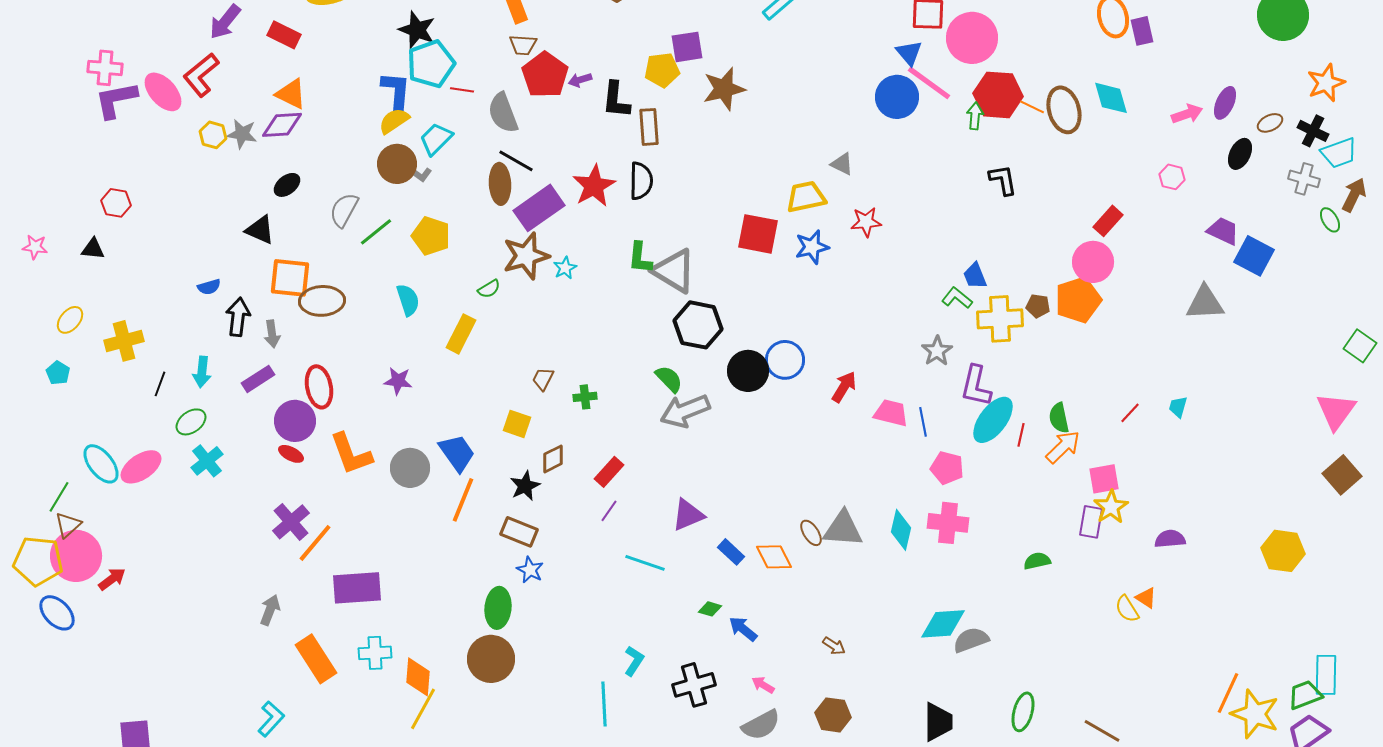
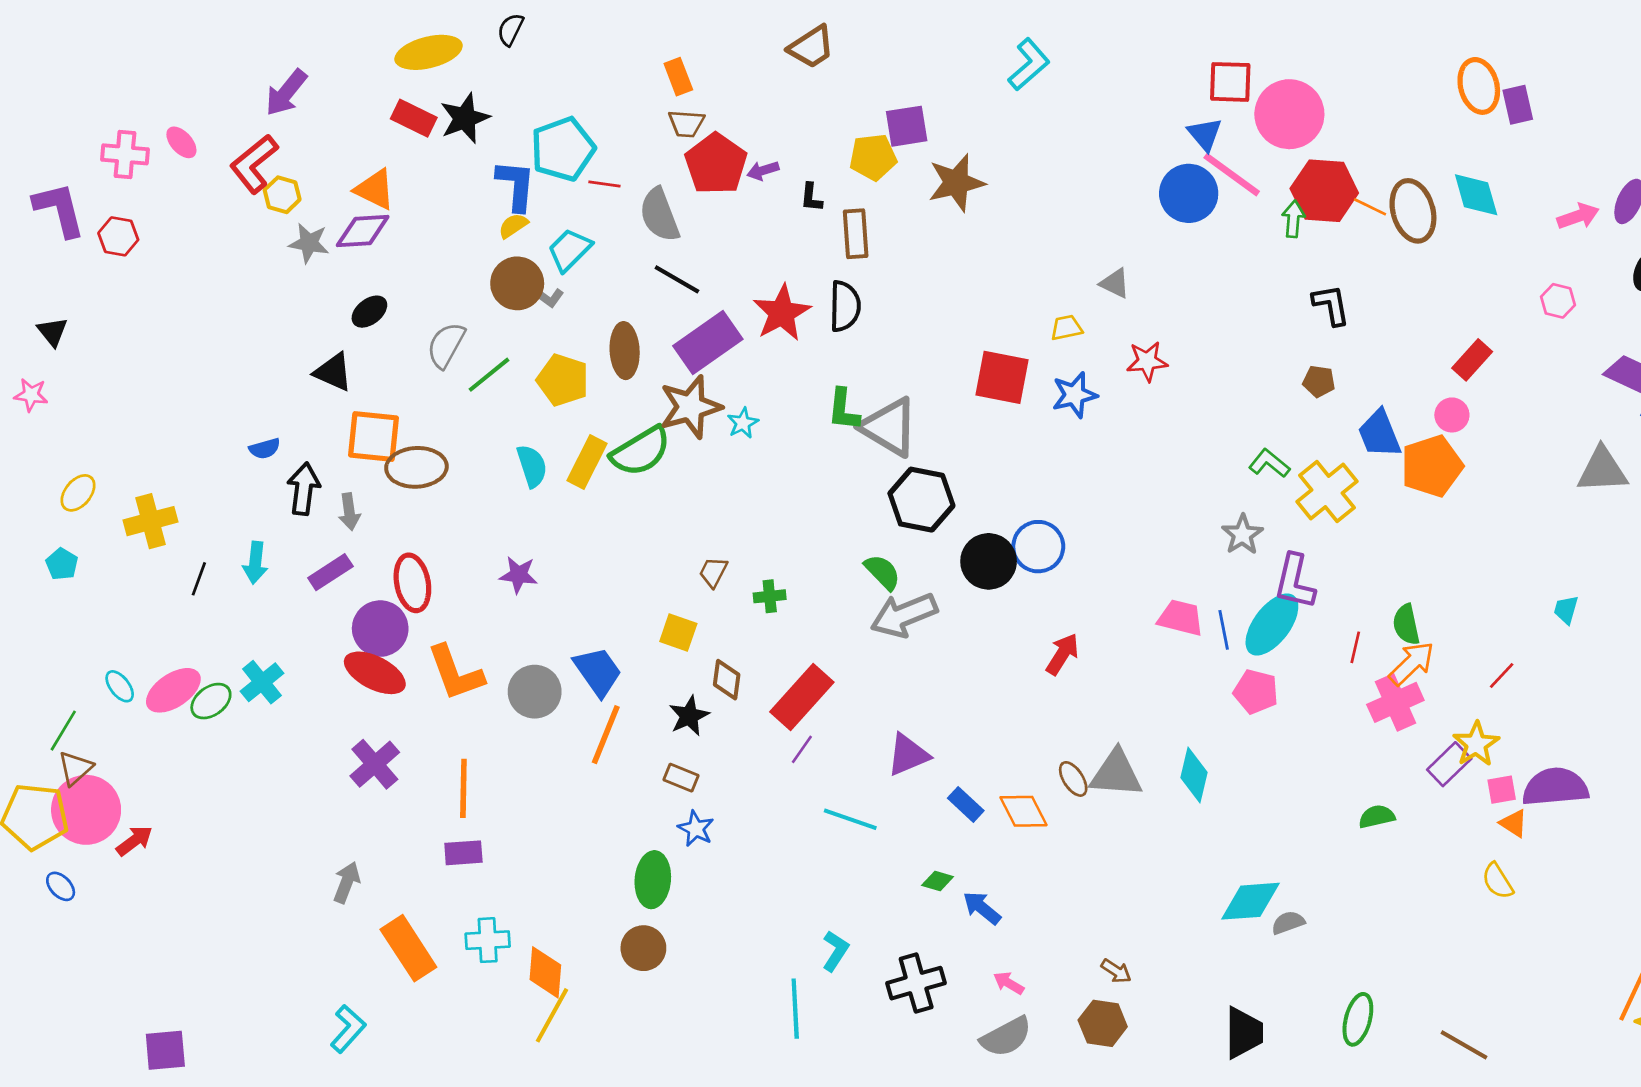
black star: (417, 30) -> (465, 118), moved, turned 30
red rectangle: (284, 35) -> (414, 118), moved
pink ellipse: (163, 92) -> (181, 142), moved, size x0.6
purple L-shape: (116, 100) -> (59, 210), moved, turned 87
black L-shape: (616, 100) -> (811, 197), size x0.6
yellow semicircle: (394, 121) -> (513, 226), size x0.7
yellow hexagon: (213, 135) -> (282, 195), moved
brown ellipse: (500, 184) -> (625, 351), moved
yellow trapezoid: (806, 197) -> (1066, 328), size x0.6
red hexagon: (116, 203) -> (118, 236), moved
black triangle: (93, 249) -> (52, 332), moved, turned 45
pink circle: (1093, 262) -> (1452, 415), size x0.6
blue trapezoid: (975, 276) -> (1379, 434), moved, size x1.4
green semicircle: (489, 289) -> (641, 451), size x2.0
brown pentagon: (1038, 306) -> (1319, 381), moved
yellow cross: (1000, 319) -> (1327, 492), turned -36
yellow rectangle: (461, 334) -> (587, 462), moved
red arrow: (844, 387) -> (1062, 654), moved
red line: (1130, 413) -> (1502, 676), moved
cyan ellipse: (993, 420) -> (1272, 624), moved
green ellipse: (191, 422) -> (211, 701), moved
red ellipse: (291, 454) -> (375, 673), size x1.8
brown diamond: (553, 459) -> (727, 680), turned -56
cyan ellipse: (101, 464) -> (120, 686), size x0.6
red rectangle: (609, 472) -> (802, 697), size x1.6
pink square: (1104, 479) -> (1502, 790), moved, size x0.7
purple rectangle: (1091, 522) -> (1449, 764), turned 36
pink cross: (948, 523) -> (1395, 702), moved, turned -30
brown rectangle: (519, 532) -> (681, 778), size x0.7
purple semicircle: (1170, 539) -> (1555, 787), size x1.6
orange line: (315, 543) -> (463, 788), moved, turned -39
purple rectangle: (357, 588) -> (463, 853), size x0.6
orange triangle: (1146, 598) -> (1514, 823), moved
blue ellipse: (57, 613) -> (61, 886), size x0.6
gray semicircle: (971, 640) -> (1288, 923), size x0.7
brown arrow: (834, 646) -> (1116, 971), moved
brown circle: (491, 659) -> (643, 948), size x0.7

